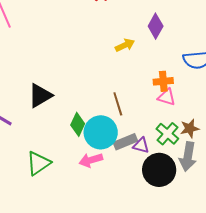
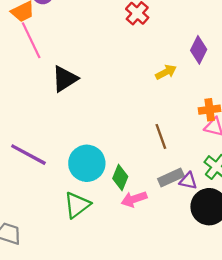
black triangle: (40, 96) -> (65, 79), moved
green diamond: (78, 124) -> (120, 178), moved
cyan circle: (101, 132) -> (87, 163), moved

